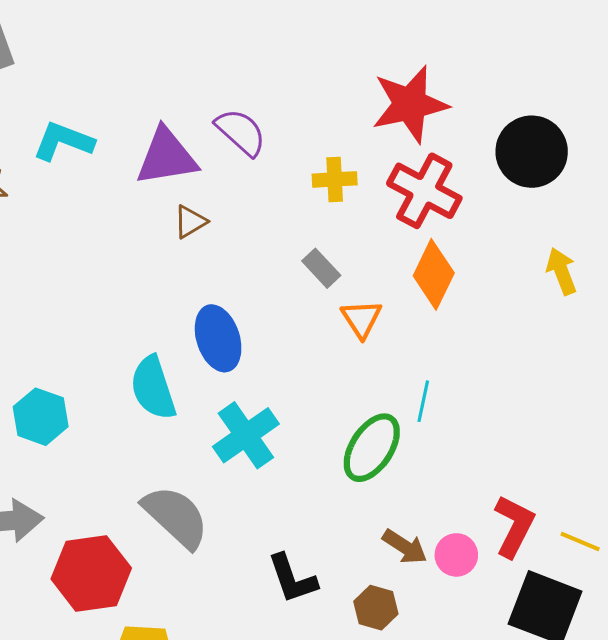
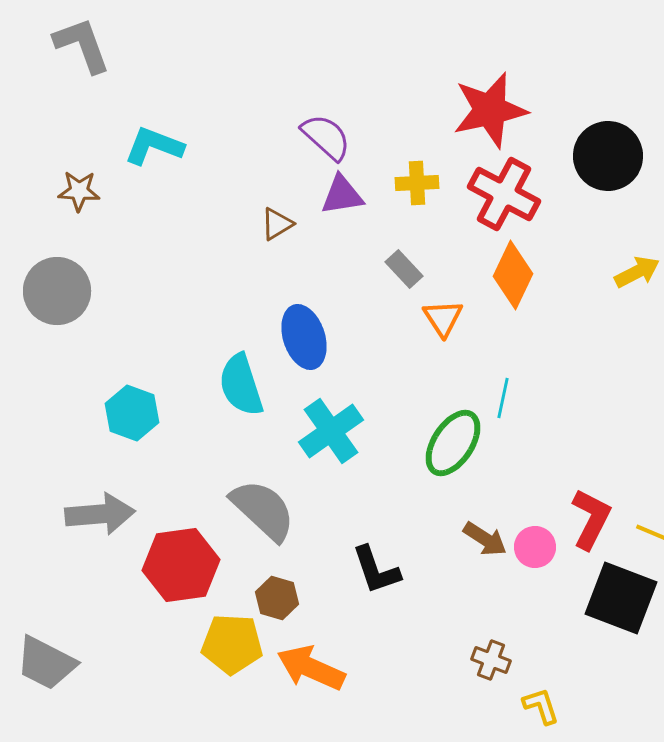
purple triangle: (166, 157) -> (342, 195), moved, size x0.7
yellow arrow: (562, 271) -> (637, 272), turned 84
brown hexagon: (376, 608) -> (277, 598), moved

